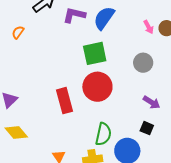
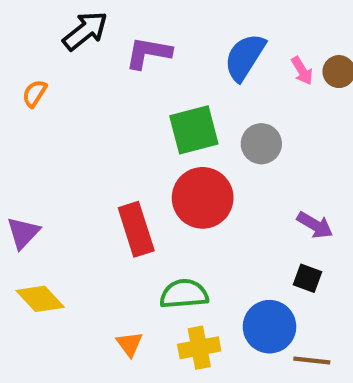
blue semicircle: (104, 18) -> (245, 57), moved
gray circle: (143, 63) -> (261, 144), moved
green semicircle: (103, 134) -> (184, 294), moved, turned -105

